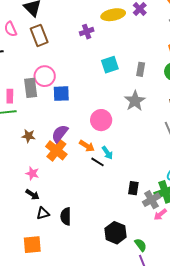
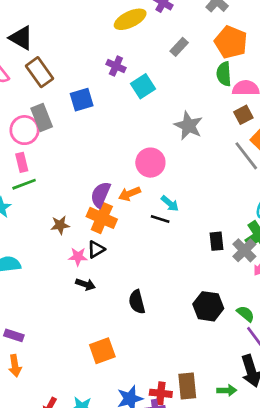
purple cross: (87, 32) -> (116, 66), moved, turned -32
gray rectangle: (141, 69) -> (179, 47), moved, turned 48
pink circle: (45, 76) -> (24, 130), moved
gray rectangle: (31, 88) -> (42, 117), moved
blue square: (61, 94) -> (82, 100), moved
brown star: (28, 136) -> (60, 225), moved
orange arrow: (87, 146) -> (129, 194), moved, turned 140
black triangle: (43, 213) -> (96, 249), moved

